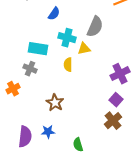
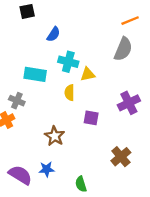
gray semicircle: (95, 27) -> (123, 49), moved
gray cross: (30, 69) -> (17, 101), moved
purple square: (116, 100) -> (91, 118), moved, turned -32
purple semicircle: (25, 137) -> (20, 175), turned -65

